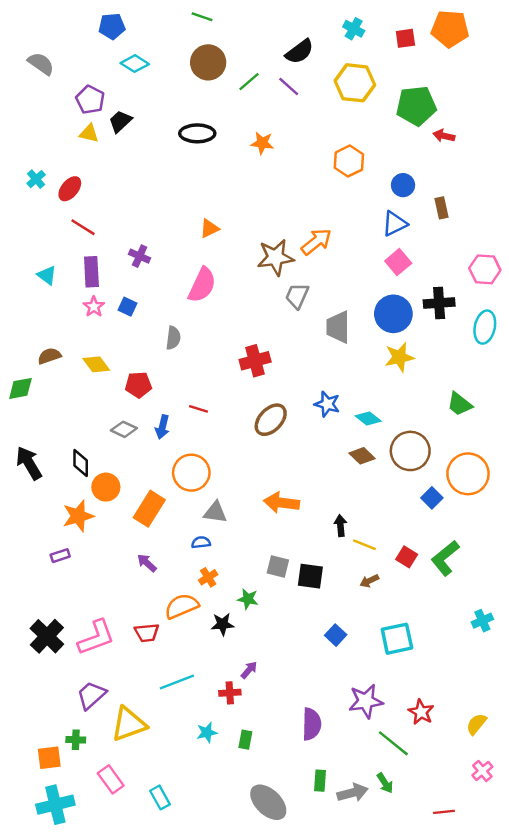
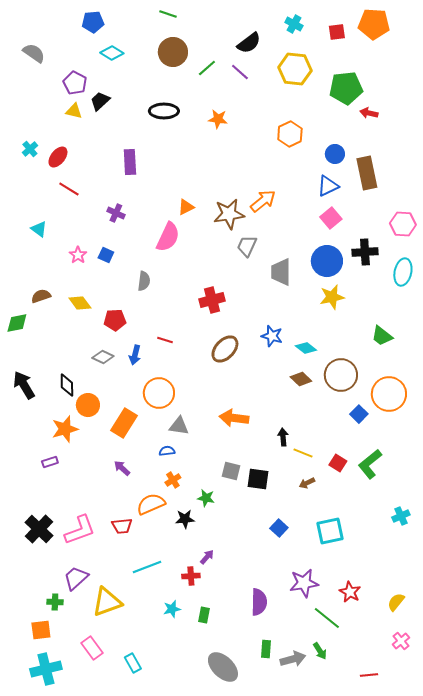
brown rectangle: (442, 208) -> (367, 173), size x1.8
orange triangle: (209, 228) -> (186, 207), moved
purple rectangle: (91, 272) -> (130, 162), moved
green cross: (76, 740) -> (55, 602), moved

